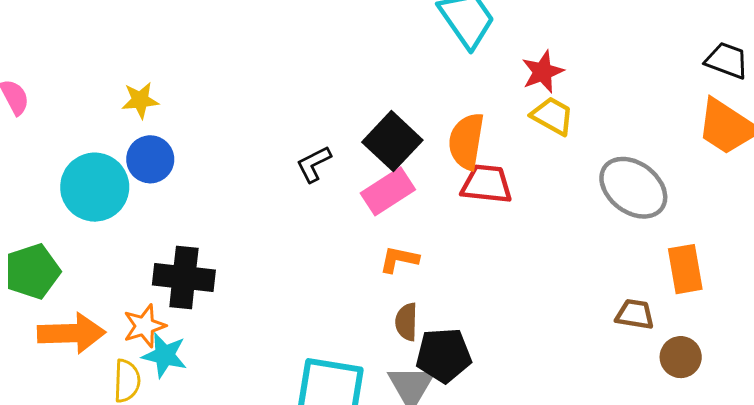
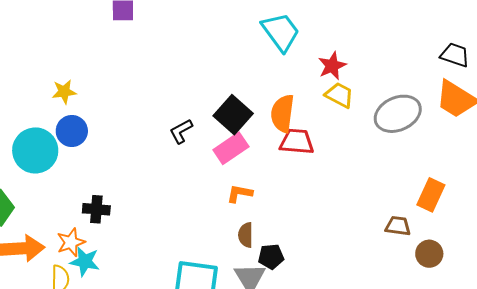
gray ellipse: (633, 188) -> (398, 114), moved, turned -60
orange rectangle: (685, 269) -> (431, 195), turned 36
black cross: (184, 278) -> (96, 209), size x0.7
black pentagon: (444, 355) -> (271, 257), size x0.7

